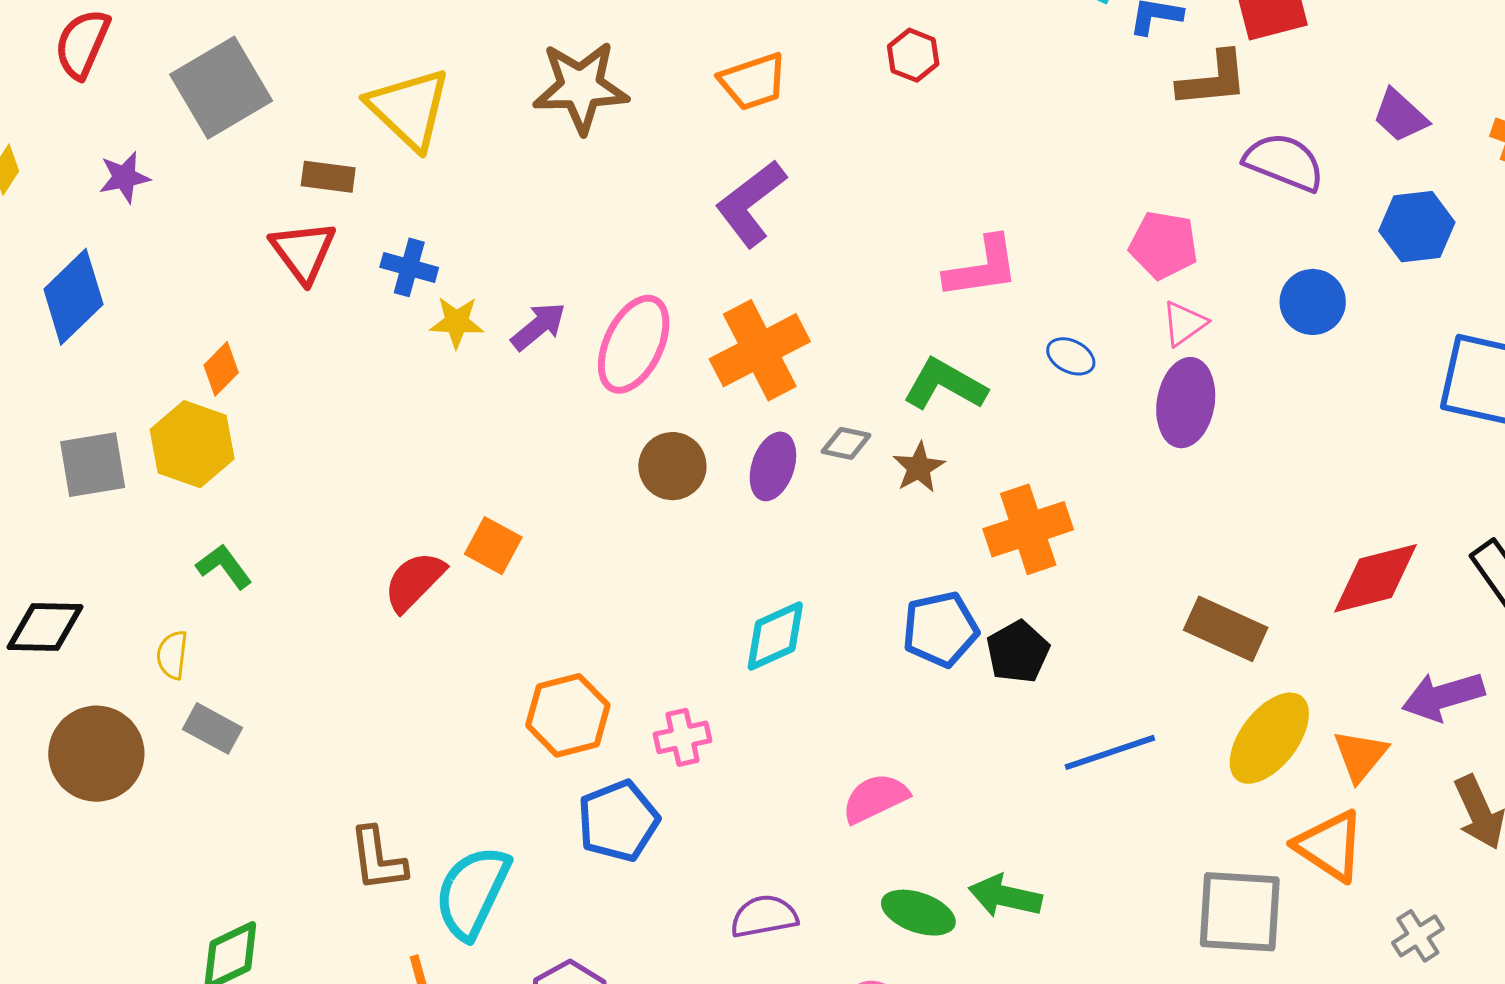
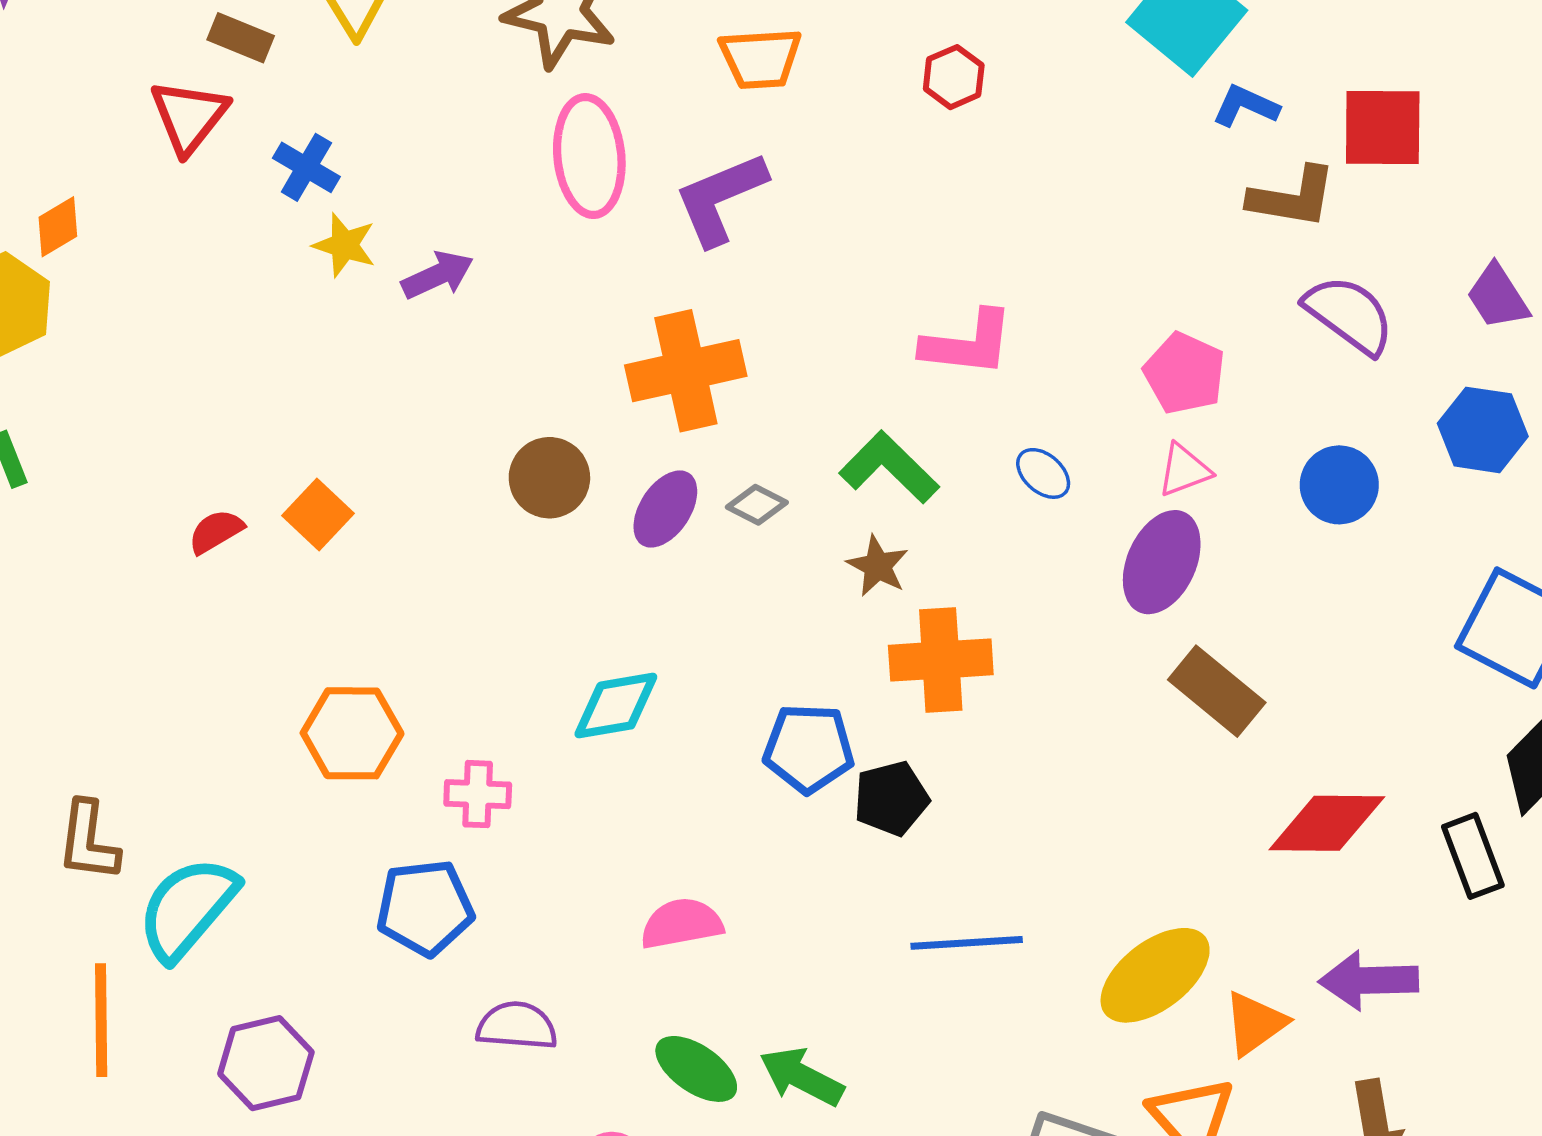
pink ellipse: (634, 344) -> (589, 156), moved, turned -46
brown star: (919, 467) -> (878, 566), moved, turned -30
red semicircle: (414, 581) -> (216, 532), size x0.7
brown rectangle: (1226, 629) -> (1217, 691), moved
blue pentagon: (618, 821) -> (425, 908), moved

